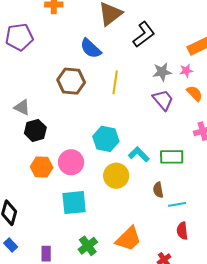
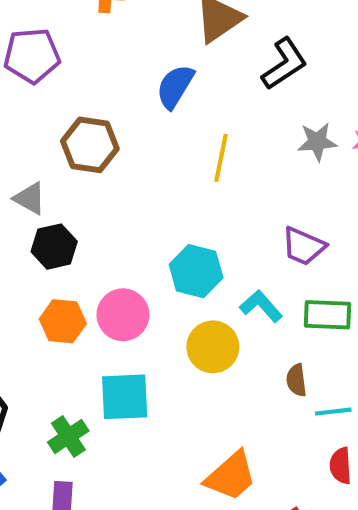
blue semicircle: (91, 48) -> (175, 86), turned 75
brown hexagon: (71, 81) -> (90, 145), moved
purple trapezoid: (163, 100) -> (304, 246), moved, turned 150
green cross: (88, 246) -> (68, 436), moved

